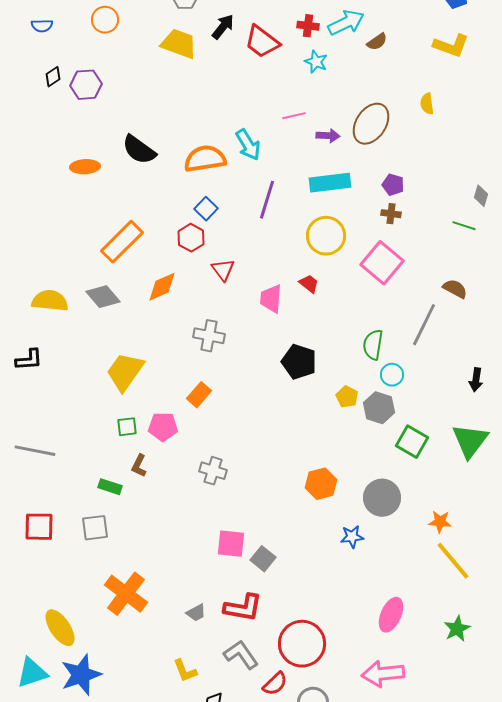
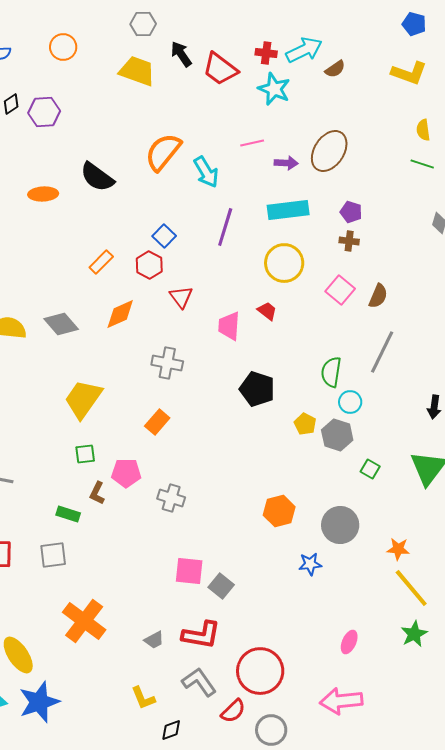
black arrow: (223, 27) -> (181, 54), turned -72
cyan star: (316, 62) -> (274, 89), size x1.4
yellow semicircle: (427, 104) -> (423, 130), moved
orange semicircle: (205, 159) -> (163, 152), moved, turned -42
green line: (464, 226) -> (422, 164), moved
orange rectangle: (122, 242) -> (101, 262), moved, size x0.6
pink square: (382, 263) -> (340, 290), size x0.7
brown semicircle: (455, 289) -> (378, 296), moved, turned 85
pink pentagon: (163, 427) -> (126, 473), moved
green square: (412, 442) -> (370, 469), size x0.6
pink ellipse: (391, 615) -> (349, 642), size x0.7
green star: (457, 629) -> (414, 634), moved

